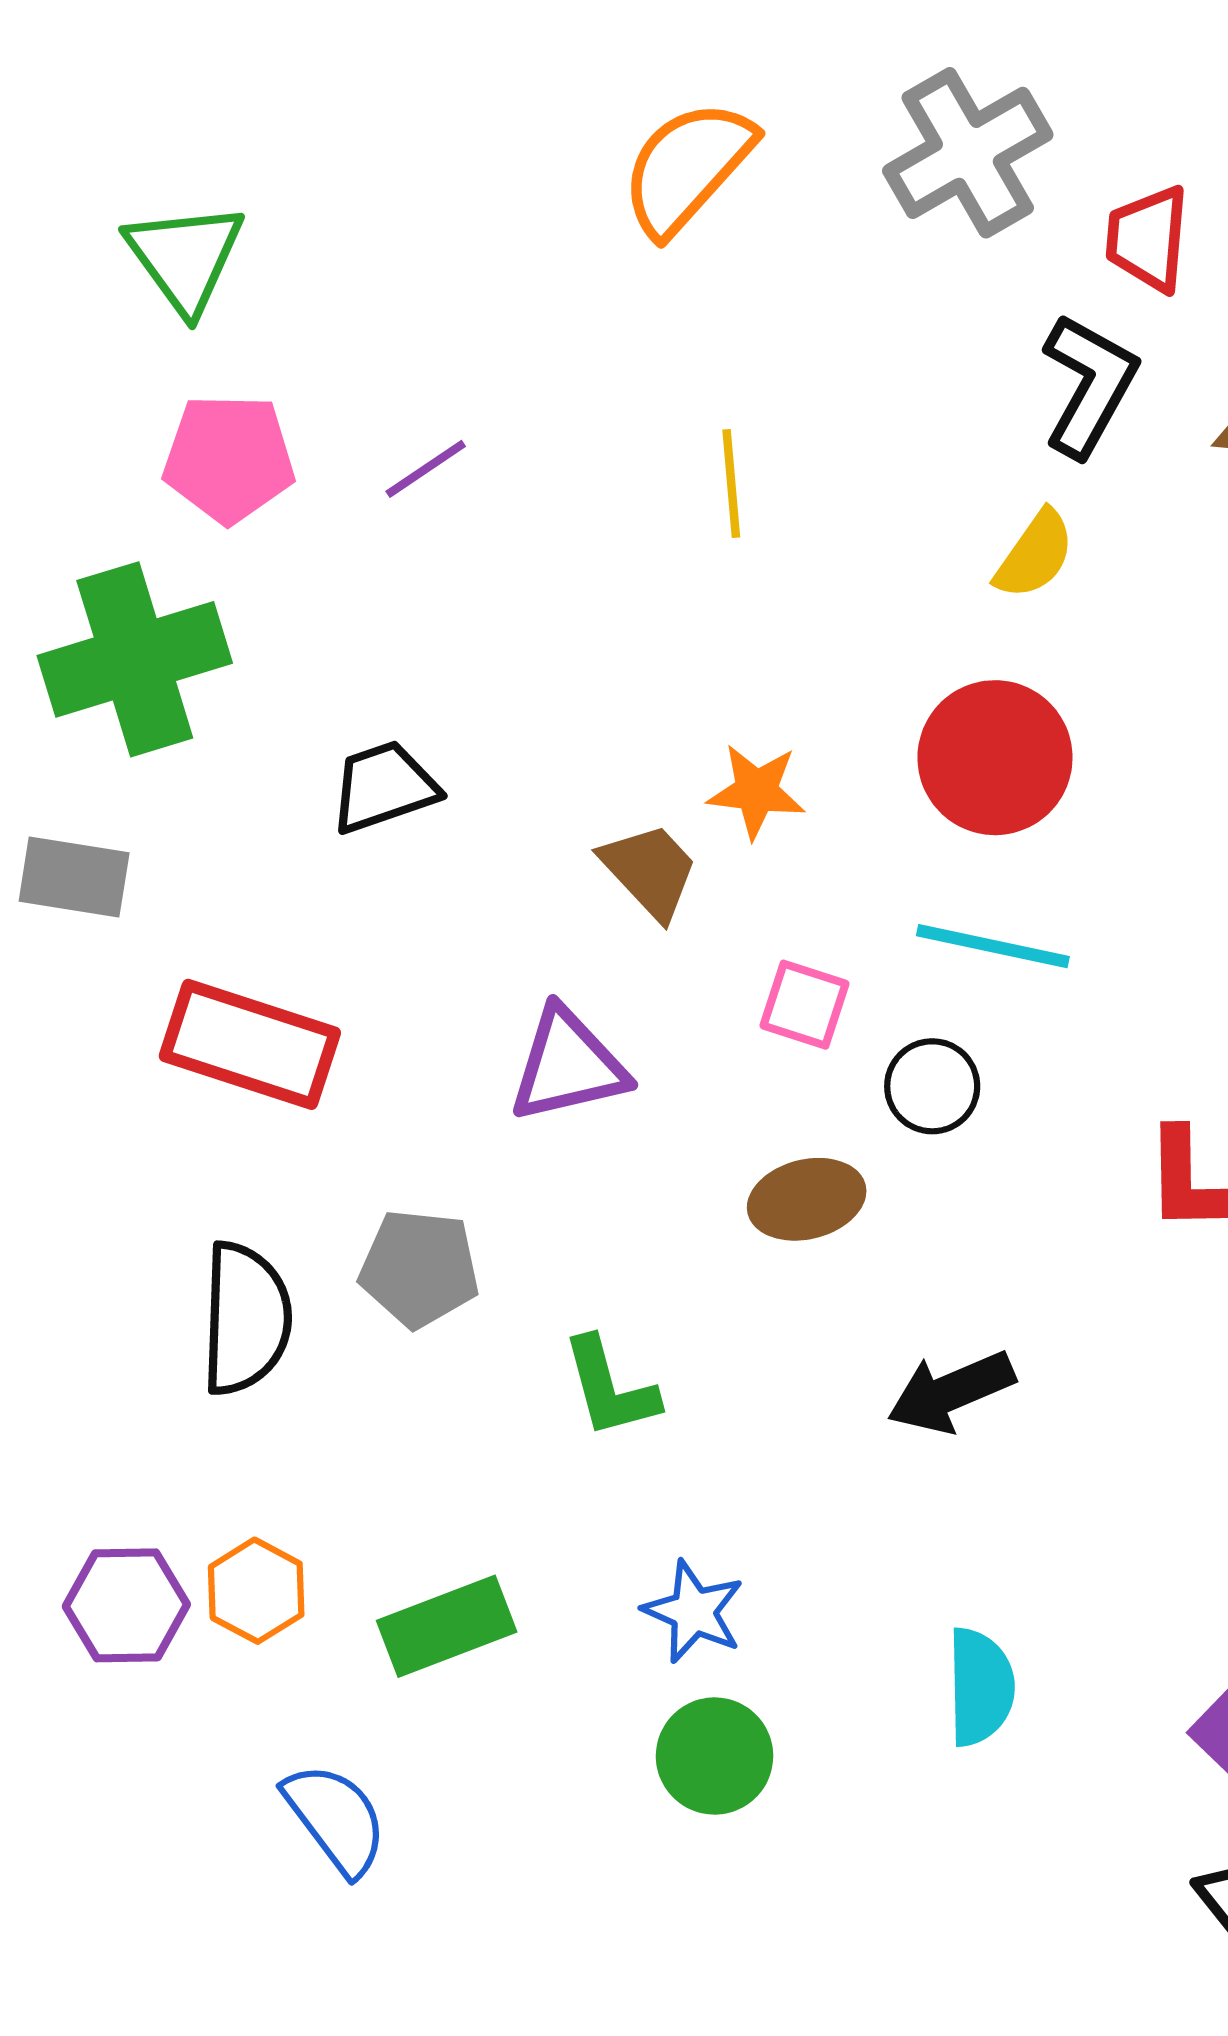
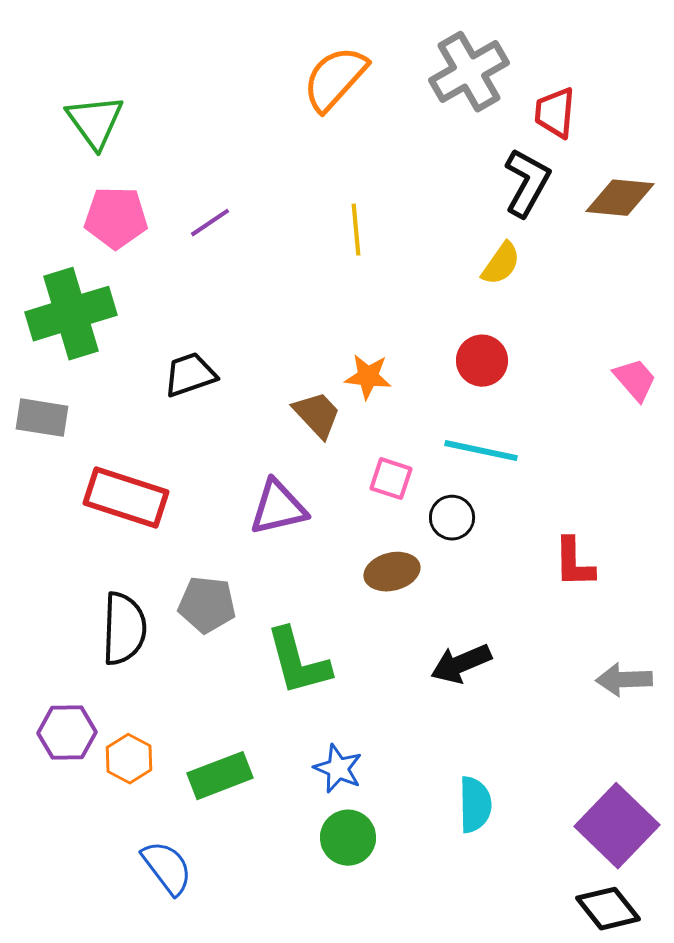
red circle: (995, 758) -> (482, 361), size x0.7
green L-shape: (610, 1388) -> (298, 662), size x1.4
purple hexagon: (126, 1605) -> (67, 733), moved

